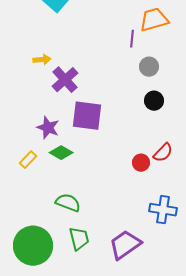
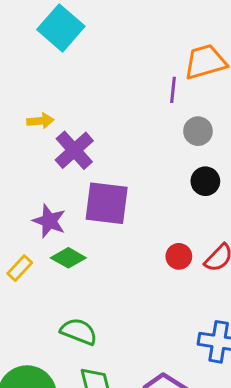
red circle: (141, 163) -> (179, 256), moved

